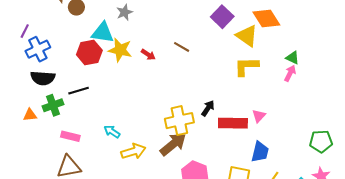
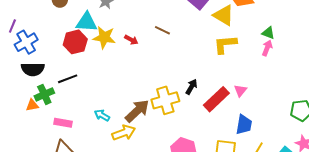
orange triangle: (30, 115) -> (32, 105), moved
red rectangle: (233, 123) -> (216, 99), turned -40
brown arrow: (173, 144) -> (137, 111), moved

